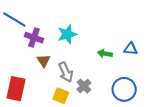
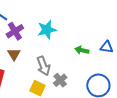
purple cross: (34, 38) -> (15, 31), turned 36
brown triangle: (44, 61) -> (14, 54), moved

